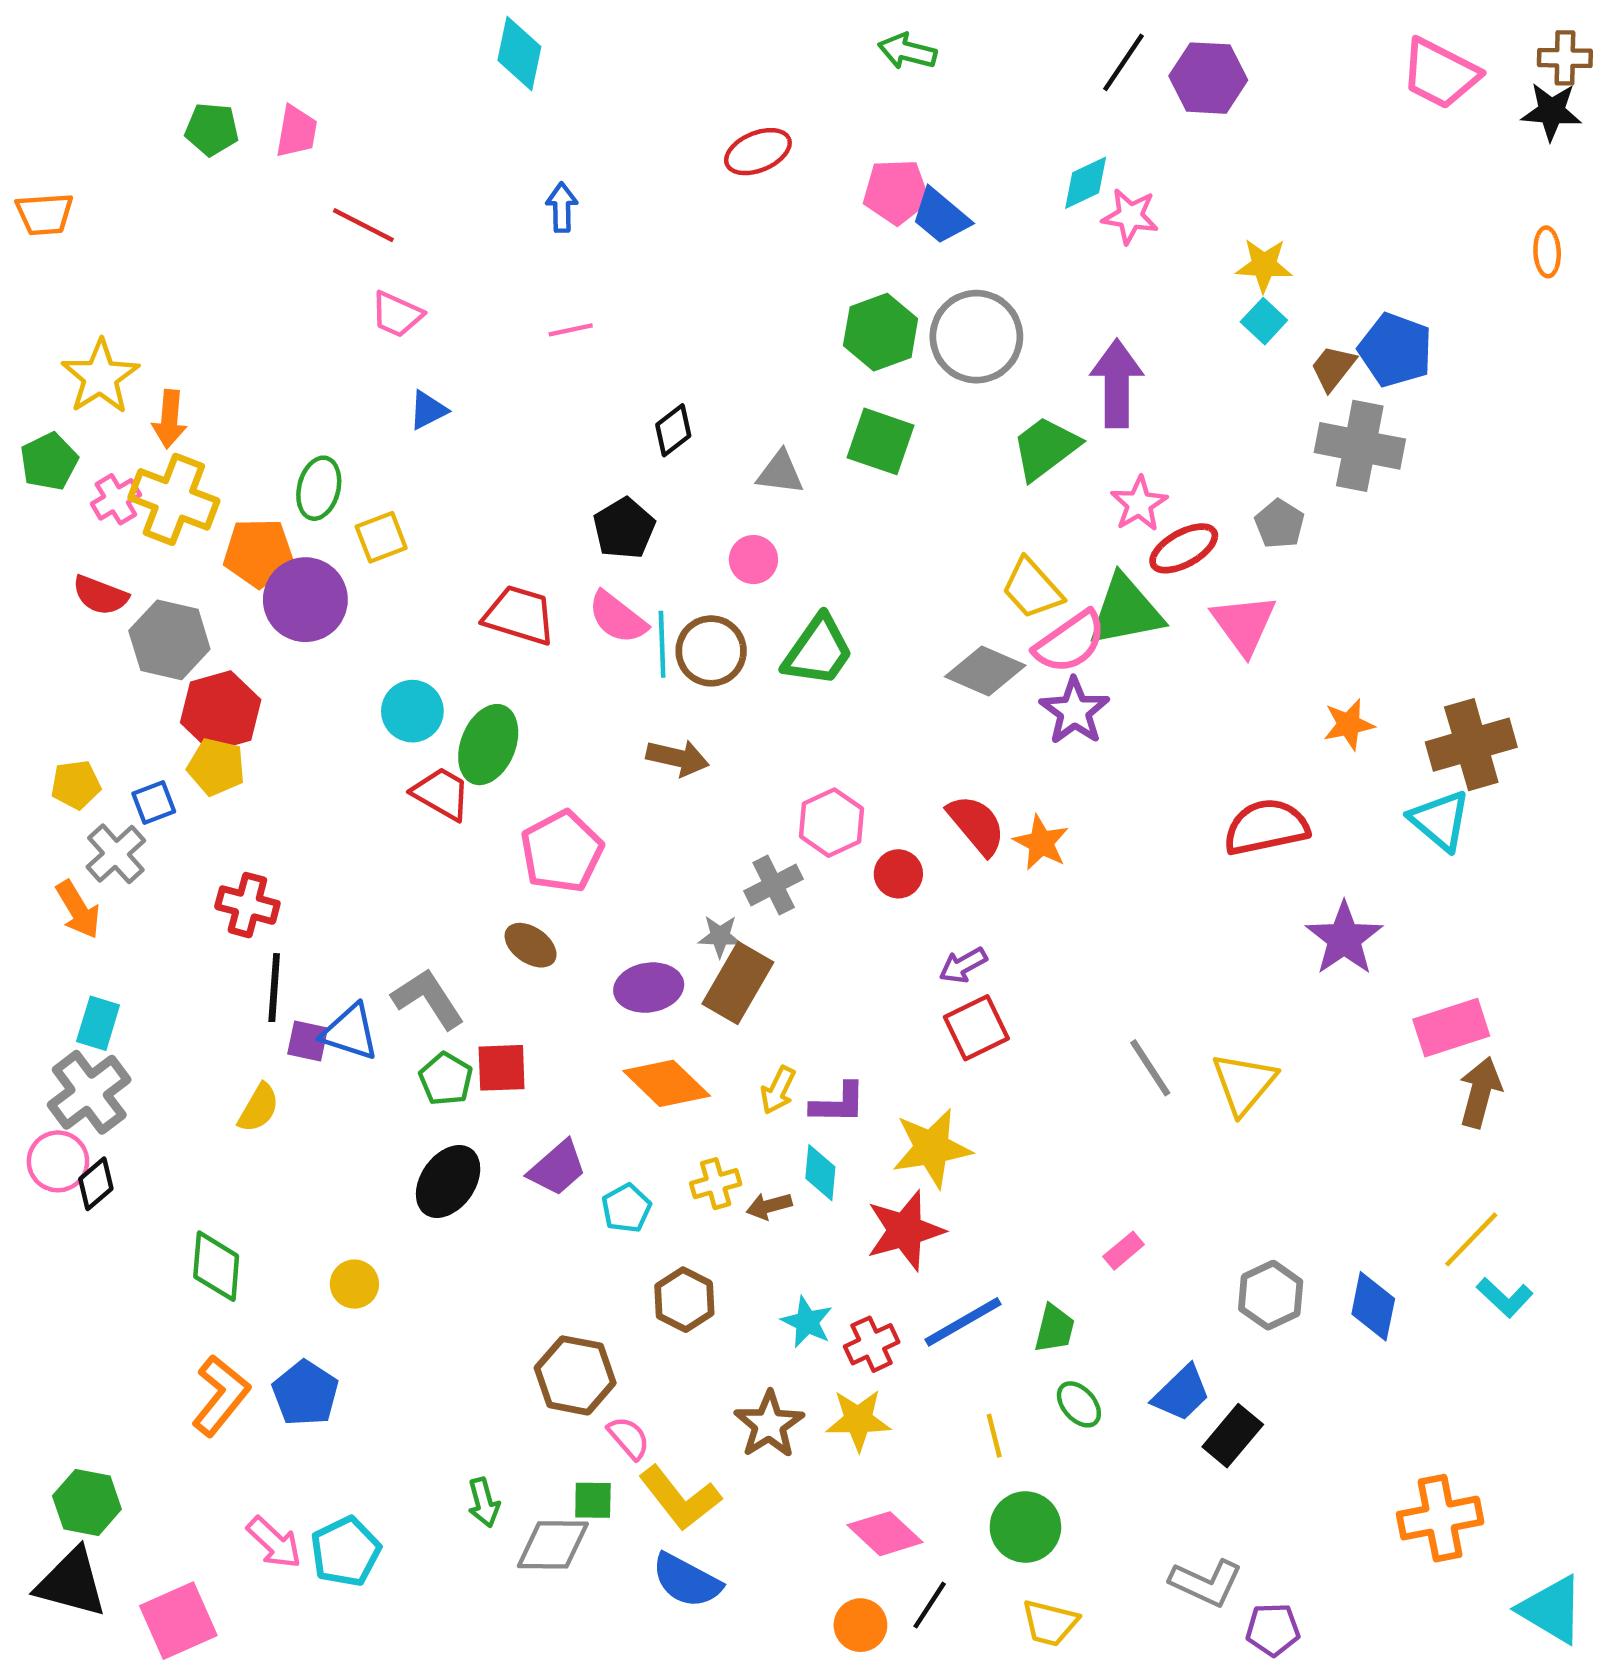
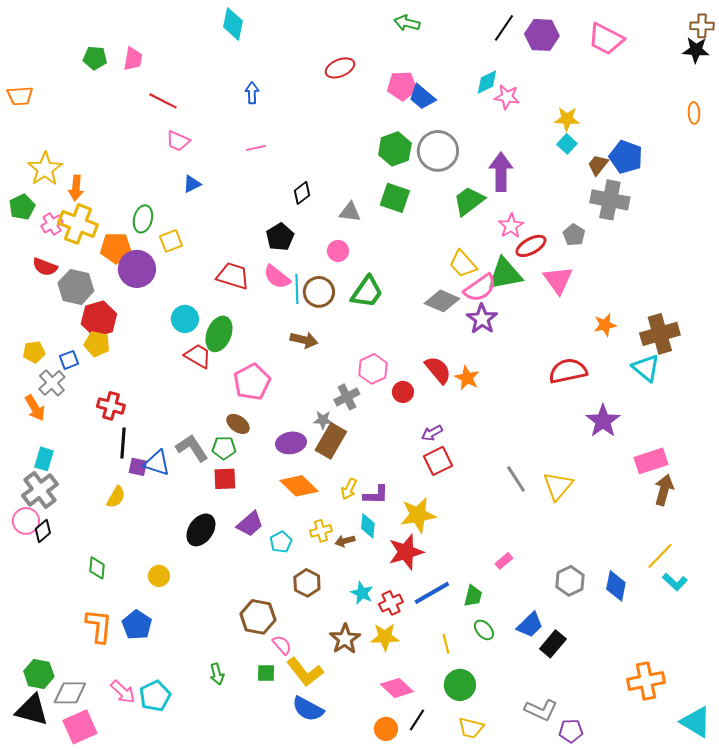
pink trapezoid: (1440, 74) -> (606, 39), moved
green pentagon: (446, 1079) -> (224, 448), moved, turned -30
green diamond: (216, 1266) -> (97, 568), size x0.7
orange L-shape: (221, 1395) -> (99, 626), turned -33
gray diamond: (553, 1545) -> (70, 693), moved

